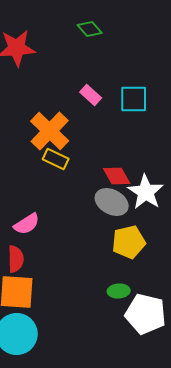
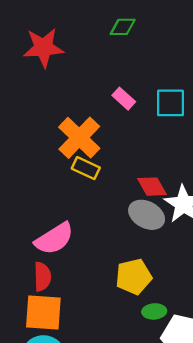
green diamond: (90, 29) -> (123, 27), turned -50
pink semicircle: (27, 224) -> (54, 239), size x1.4
yellow pentagon: (129, 242) -> (134, 277), moved

